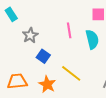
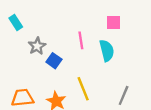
blue square: (43, 56) -> (54, 61), moved
yellow line: (71, 73) -> (83, 89), turned 30

